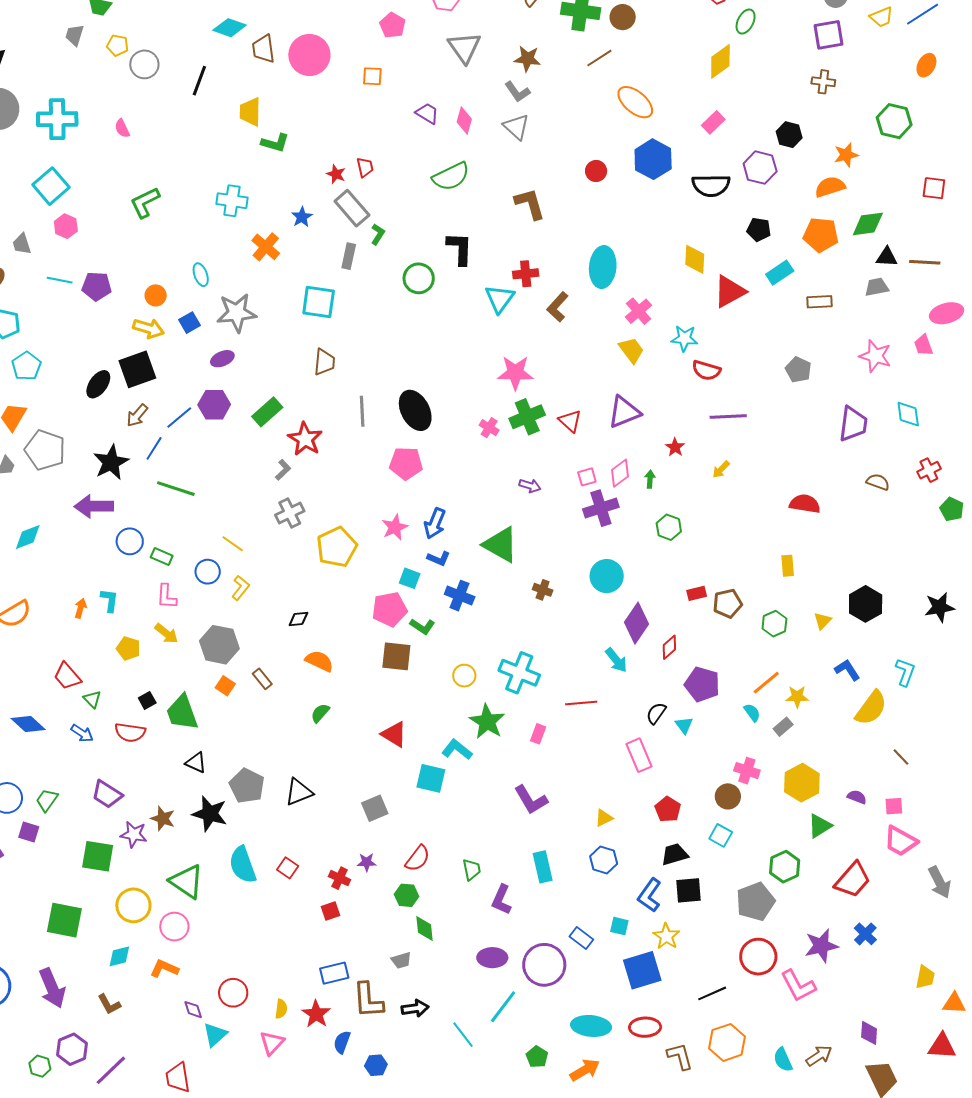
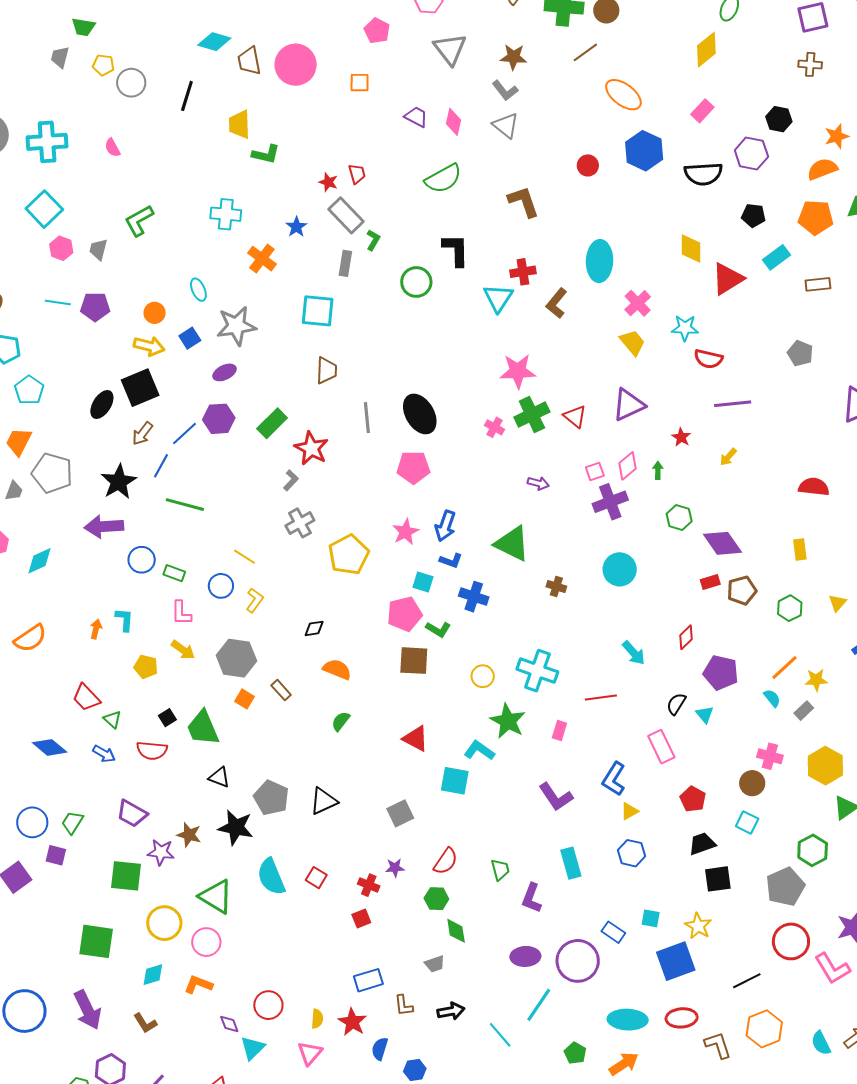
gray trapezoid: (22, 244) -> (98, 249), moved, turned 35
purple diamond: (636, 623) -> (722, 543), moved, turned -66
blue L-shape: (650, 895) -> (614, 779), moved
brown L-shape: (368, 1000) -> (404, 1005), size x0.6

